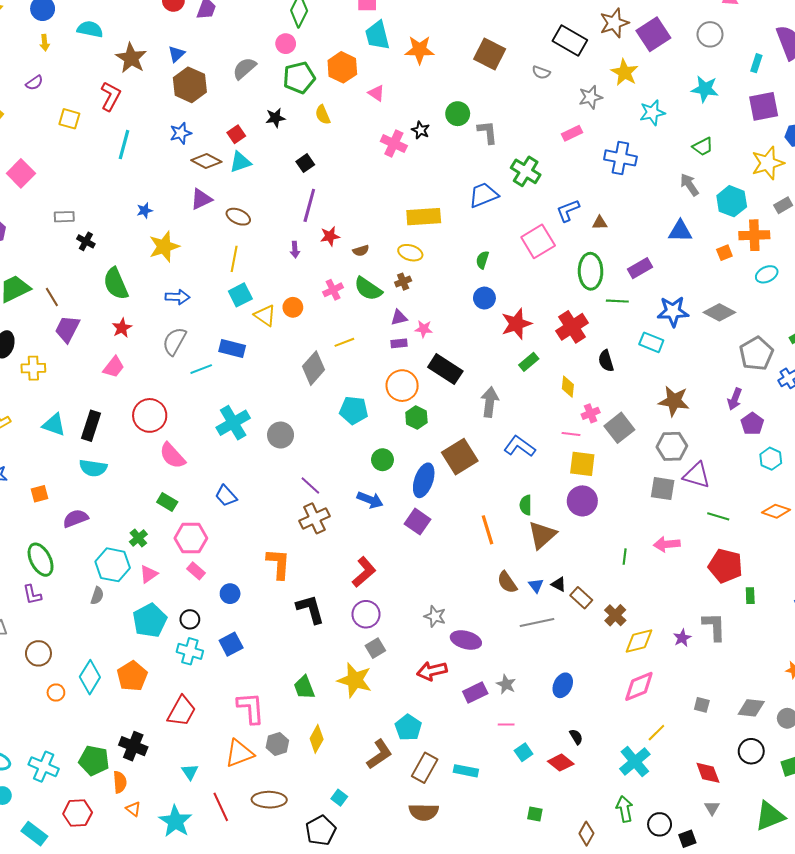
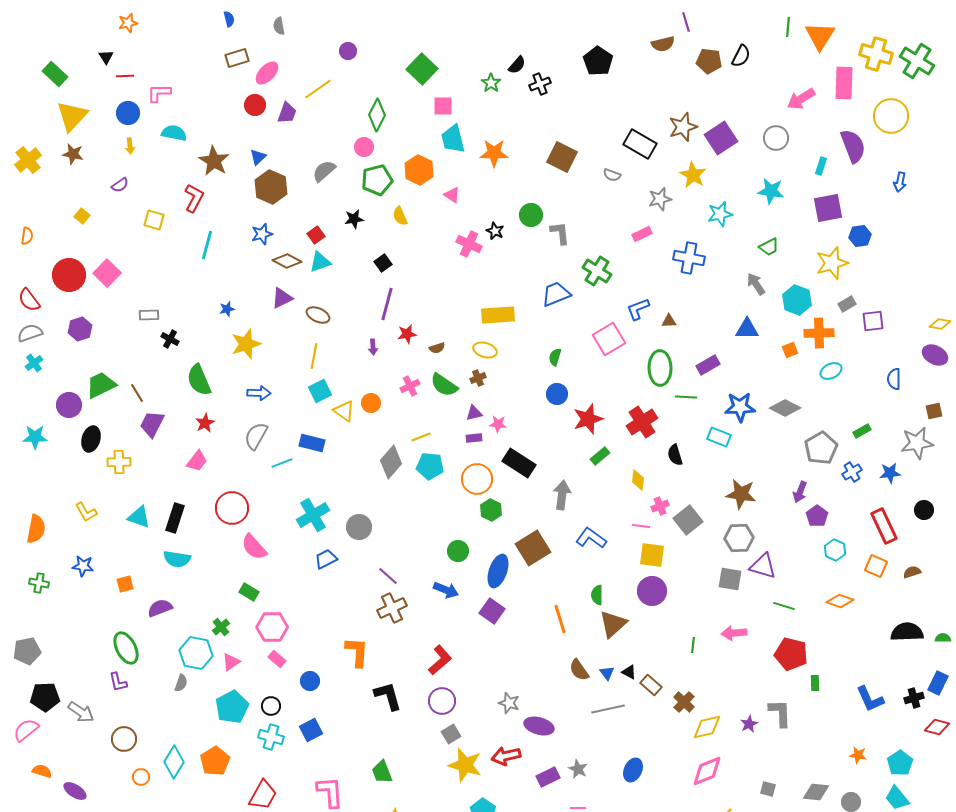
cyan pentagon: (354, 410) -> (430, 466), moved
blue trapezoid: (226, 496) -> (326, 559), moved, turned 105
yellow star: (355, 680) -> (465, 765), moved

